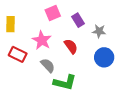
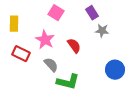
pink square: (53, 13) -> (56, 13), turned -35
purple rectangle: (78, 20) -> (92, 13), moved
blue circle: (104, 57) -> (115, 70), moved

